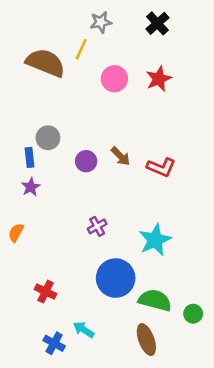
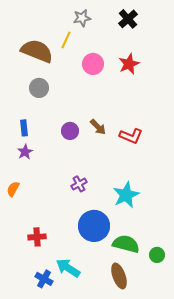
gray circle: (48, 138) -> (39, 88), moved
red cross: (45, 292) -> (37, 237), turned -30
cyan arrow: (84, 330) -> (68, 268), size x1.4

